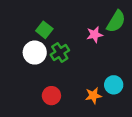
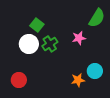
pink star: (95, 35) -> (79, 38), moved
red circle: (51, 96) -> (19, 80), moved

